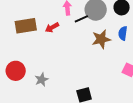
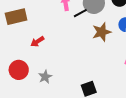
brown rectangle: (26, 26) -> (16, 17), moved
red arrow: (52, 27) -> (37, 42), moved

